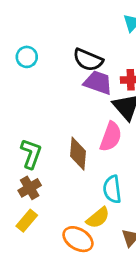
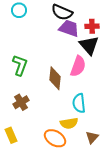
green L-shape: (31, 154) -> (20, 65), moved
yellow semicircle: (98, 218) -> (69, 123), turned 30
yellow rectangle: (27, 221) -> (11, 135), moved, turned -63

